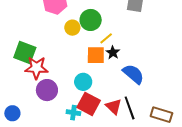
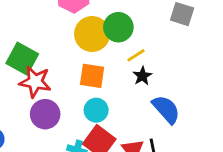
yellow circle: (72, 28) -> (92, 34), size x1.6
orange square: (96, 55) -> (92, 76), moved

